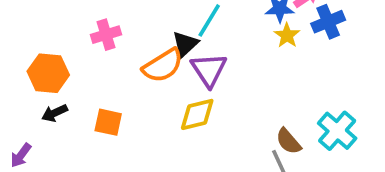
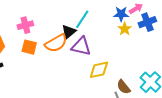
purple triangle: (209, 70) -> (81, 46), turned -45
yellow diamond: (197, 114) -> (99, 70), moved
orange square: (108, 122) -> (29, 47), moved

